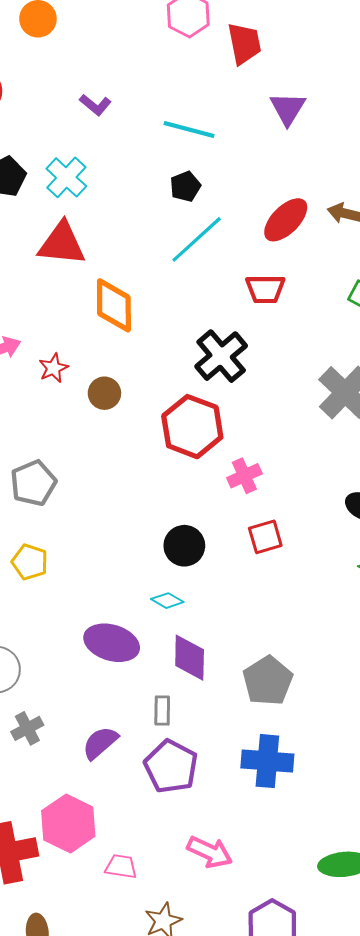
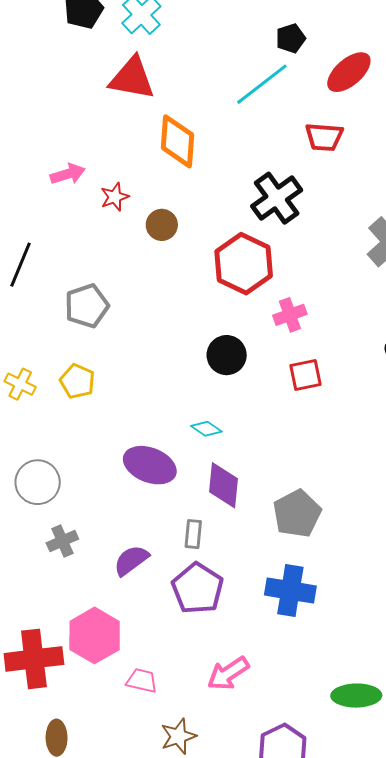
black pentagon: (185, 186) -> (291, 38), moved
black circle: (184, 546) -> (227, 355), moved
pink arrow: (210, 852) -> (228, 674), turned 117

